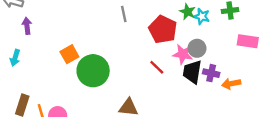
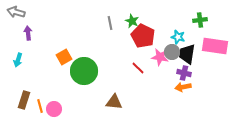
green star: (188, 12) -> (132, 21), moved
cyan star: (202, 16) -> (178, 37), moved
pink rectangle: (248, 41) -> (215, 46), size x1.4
black trapezoid: (192, 72) -> (187, 54), moved
orange arrow: (231, 84) -> (183, 87), moved

